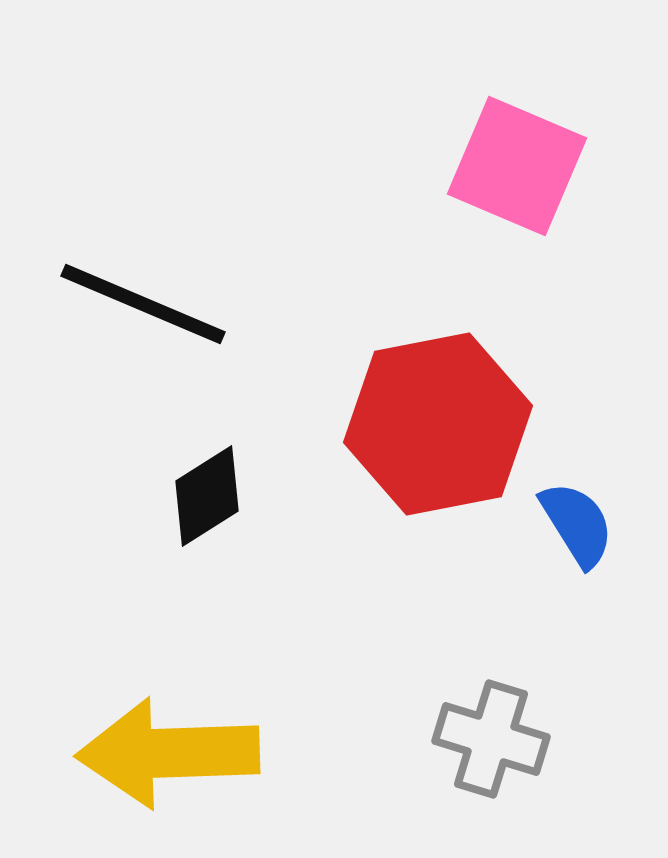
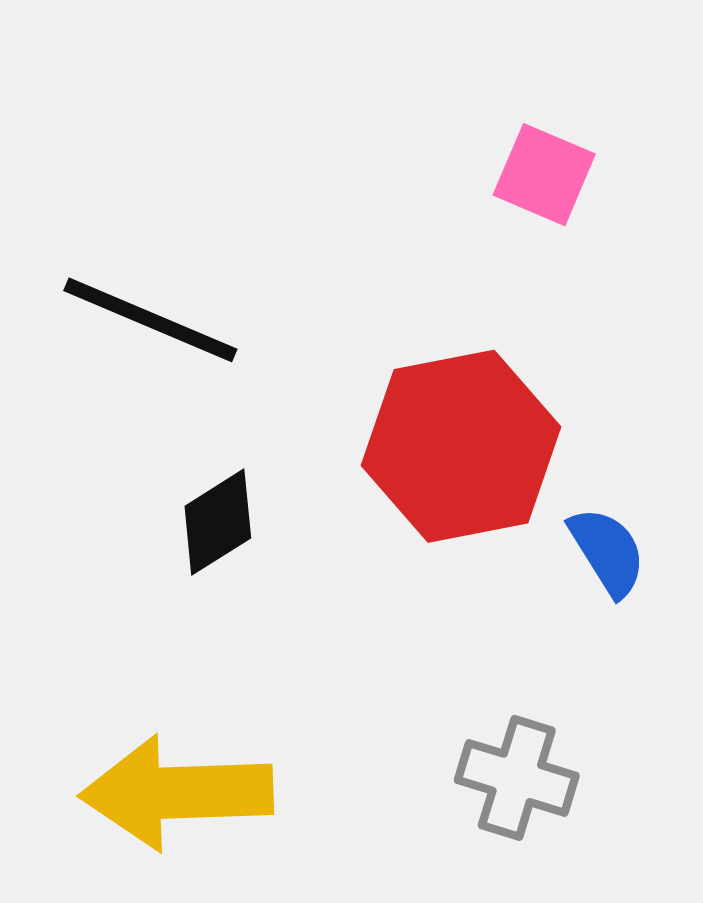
pink square: (517, 166) -> (544, 175), size x0.7

